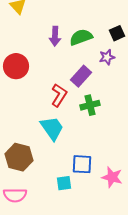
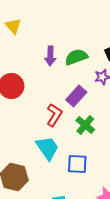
green cross: (90, 105) -> (85, 125), turned -36
blue square: (82, 164) -> (77, 164), moved

